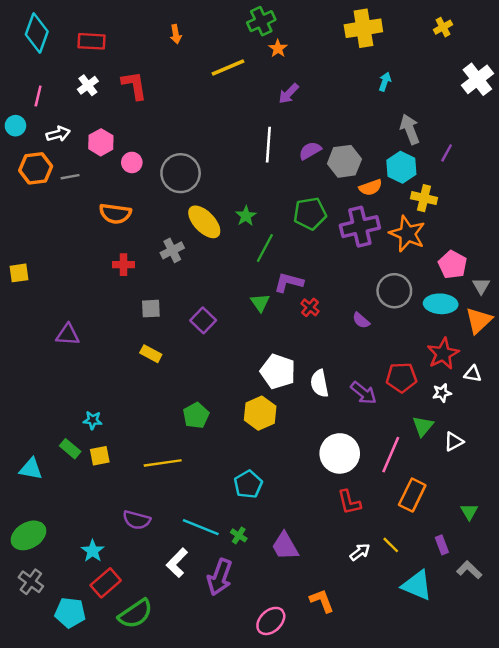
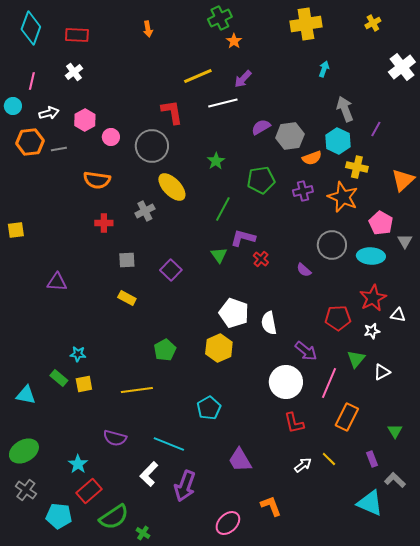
yellow line: (228, 67) -> (198, 76), moved
red L-shape: (134, 85) -> (172, 112), moved
white line: (268, 145) -> (223, 103), moved, turned 72
green star: (246, 216) -> (216, 161), moved
purple cross: (360, 227) -> (303, 191), size x0.6
orange triangle: (479, 320) -> (403, 180), moved
purple arrow: (363, 393) -> (306, 351), moved
green cross: (239, 535) -> (143, 533), moved
cyan triangle: (417, 585) -> (370, 503), moved

